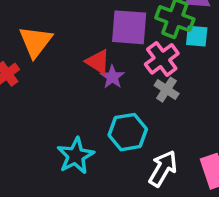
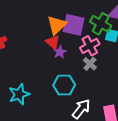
orange triangle: (35, 42) -> (57, 25), moved
cyan star: (76, 156) -> (19, 94), moved

